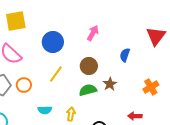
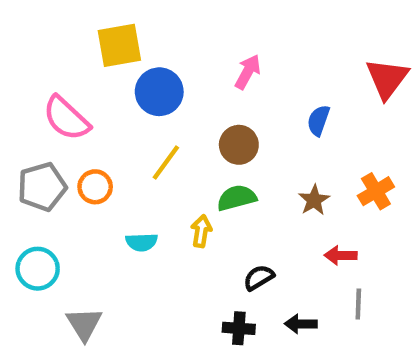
yellow square: (16, 21) -> (119, 45), moved
brown star: (110, 84) -> (314, 200), moved
yellow arrow: (71, 114) -> (201, 231), moved

